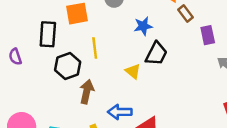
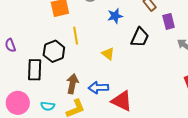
black rectangle: (48, 34) -> (35, 70), moved
black trapezoid: (156, 54) -> (140, 37), moved
brown arrow: (87, 92) -> (72, 84), moved

